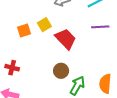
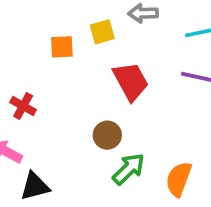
yellow square: (44, 25) -> (102, 32), moved

